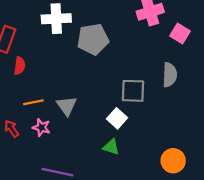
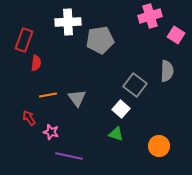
gray square: (133, 91) -> (135, 85), turned 35
pink star: (41, 127) -> (51, 132), moved
orange circle: (173, 161) -> (159, 146), moved

